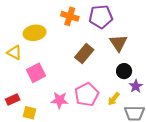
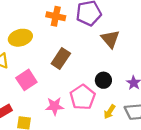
brown rectangle: (84, 54) -> (61, 59), moved
black circle: (124, 71) -> (103, 80), moved
yellow arrow: (114, 99) -> (110, 112), moved

